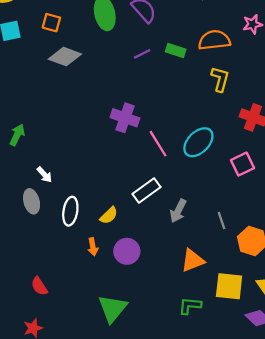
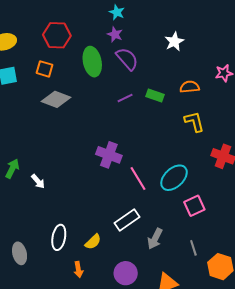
orange semicircle: (214, 40) -> (190, 87), size x0.7
yellow L-shape: (220, 79) -> (194, 122), turned -30
pink square: (243, 164) -> (194, 206), moved
white arrow: (44, 175) -> (38, 181), moved
gray ellipse: (32, 201) -> (20, 253), moved
purple circle: (127, 251) -> (126, 273), moved

